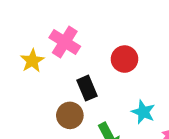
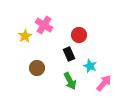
black rectangle: (87, 88) -> (69, 54), moved
brown circle: (70, 115) -> (37, 68), moved

